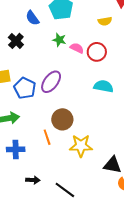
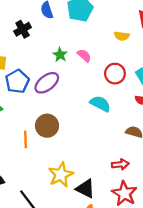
green star: (59, 40) -> (60, 55), moved
red circle: (97, 52) -> (115, 74), moved
yellow star: (81, 146) -> (61, 175), moved, turned 30

